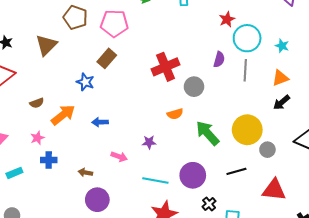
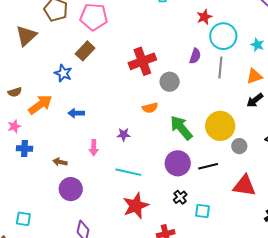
pink arrow: (119, 157) -> (94, 148), turned 70
purple circle: (193, 175) -> (178, 163), moved

